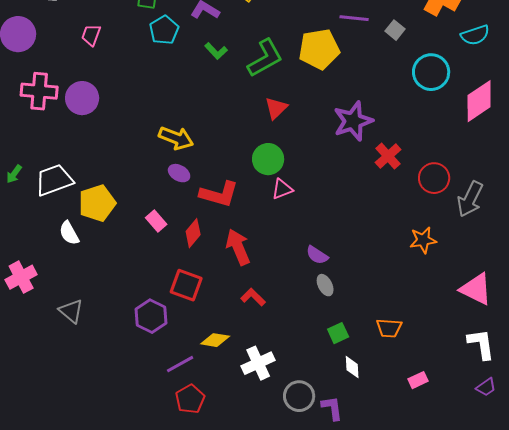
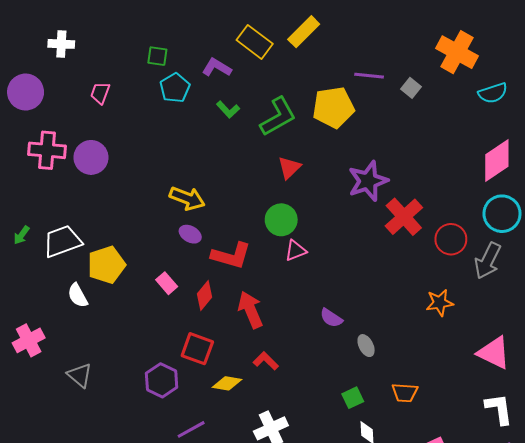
cyan circle: (431, 72) -> (502, 214), moved
red cross: (388, 156) -> (404, 217), size x1.4
gray ellipse: (325, 285) -> (366, 346), moved
yellow diamond: (215, 340) -> (227, 383), moved

